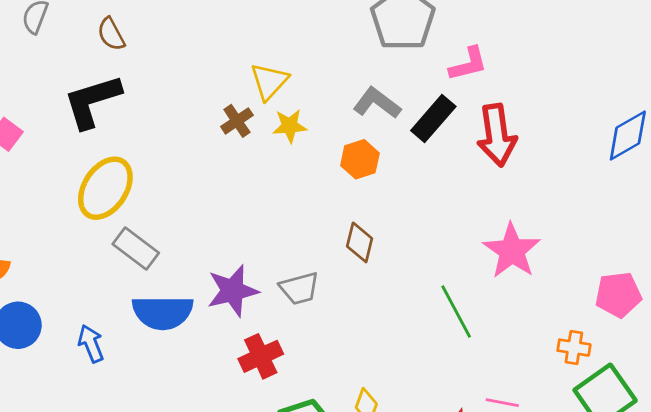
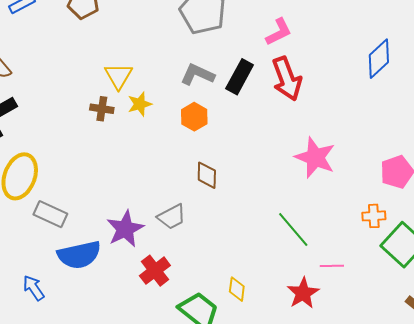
pink L-shape: (468, 64) -> (279, 32), moved
brown cross: (237, 121) -> (102, 109), turned -35
green line: (456, 311) -> (293, 230), moved

